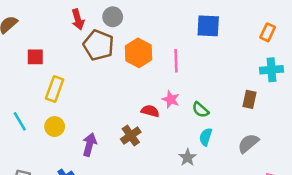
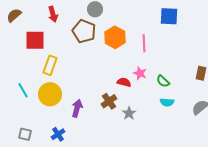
red arrow: (78, 19) -> (53, 14), moved
red square: (35, 57) -> (35, 40), size x1.5
yellow circle: (55, 127) -> (50, 94), size x1.5
cyan semicircle: (206, 137) -> (167, 102), turned -104
gray star: (188, 158) -> (129, 113), moved

